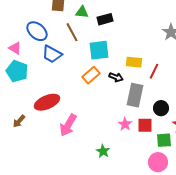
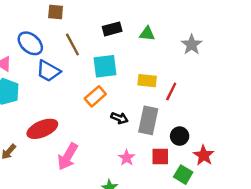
green triangle: (82, 12) -> (147, 34), moved
black arrow: (116, 77) -> (119, 118), moved
pink star: (125, 124) -> (127, 158), moved
green square: (164, 140) -> (183, 175), turned 35

